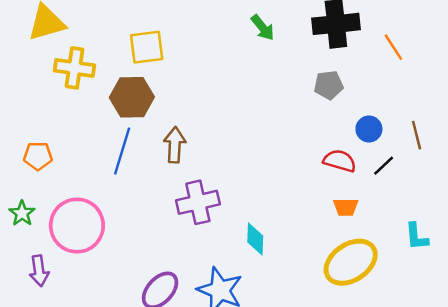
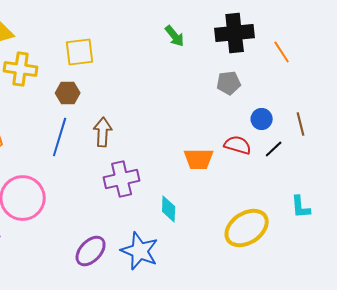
brown hexagon: (132, 97) -> (68, 93), size x0.7
orange trapezoid: (346, 207) -> (199, 159), moved, size x1.4

